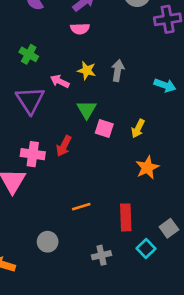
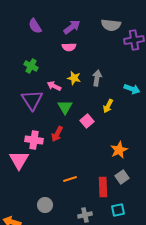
green triangle: (87, 110) -> (65, 107), moved
pink square: (104, 128) -> (87, 121), turned 32
yellow arrow: (138, 128) -> (108, 106), moved
gray square: (169, 228) -> (122, 177), moved
cyan square: (146, 248) -> (118, 210), turned 32

